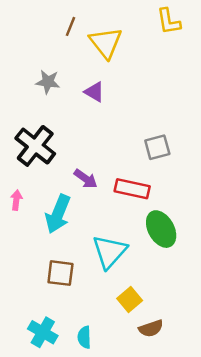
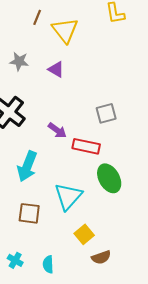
purple arrow: (86, 179) -> (57, 130), moved
cyan cross: (43, 332) -> (15, 260), size x0.7

